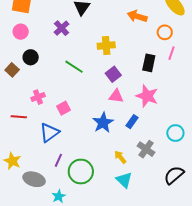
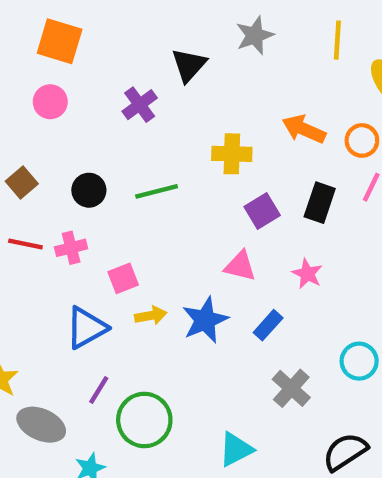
orange arrow: (137, 16) -> (304, 129), moved
black circle: (31, 57) -> (89, 190), moved
green line: (74, 67) -> (157, 191), turned -54
purple square: (113, 74) -> (262, 211), moved
pink star: (147, 96) -> (307, 274), size x0.6
red line: (19, 117) -> (25, 244), moved
yellow arrow: (120, 157) -> (151, 316), moved, turned 112
cyan triangle: (124, 180) -> (236, 449), turned 42

